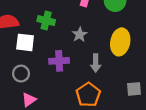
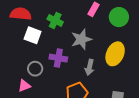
gray star: (80, 35) -> (81, 39), size x1.5
gray circle: (21, 74) -> (35, 69), moved

